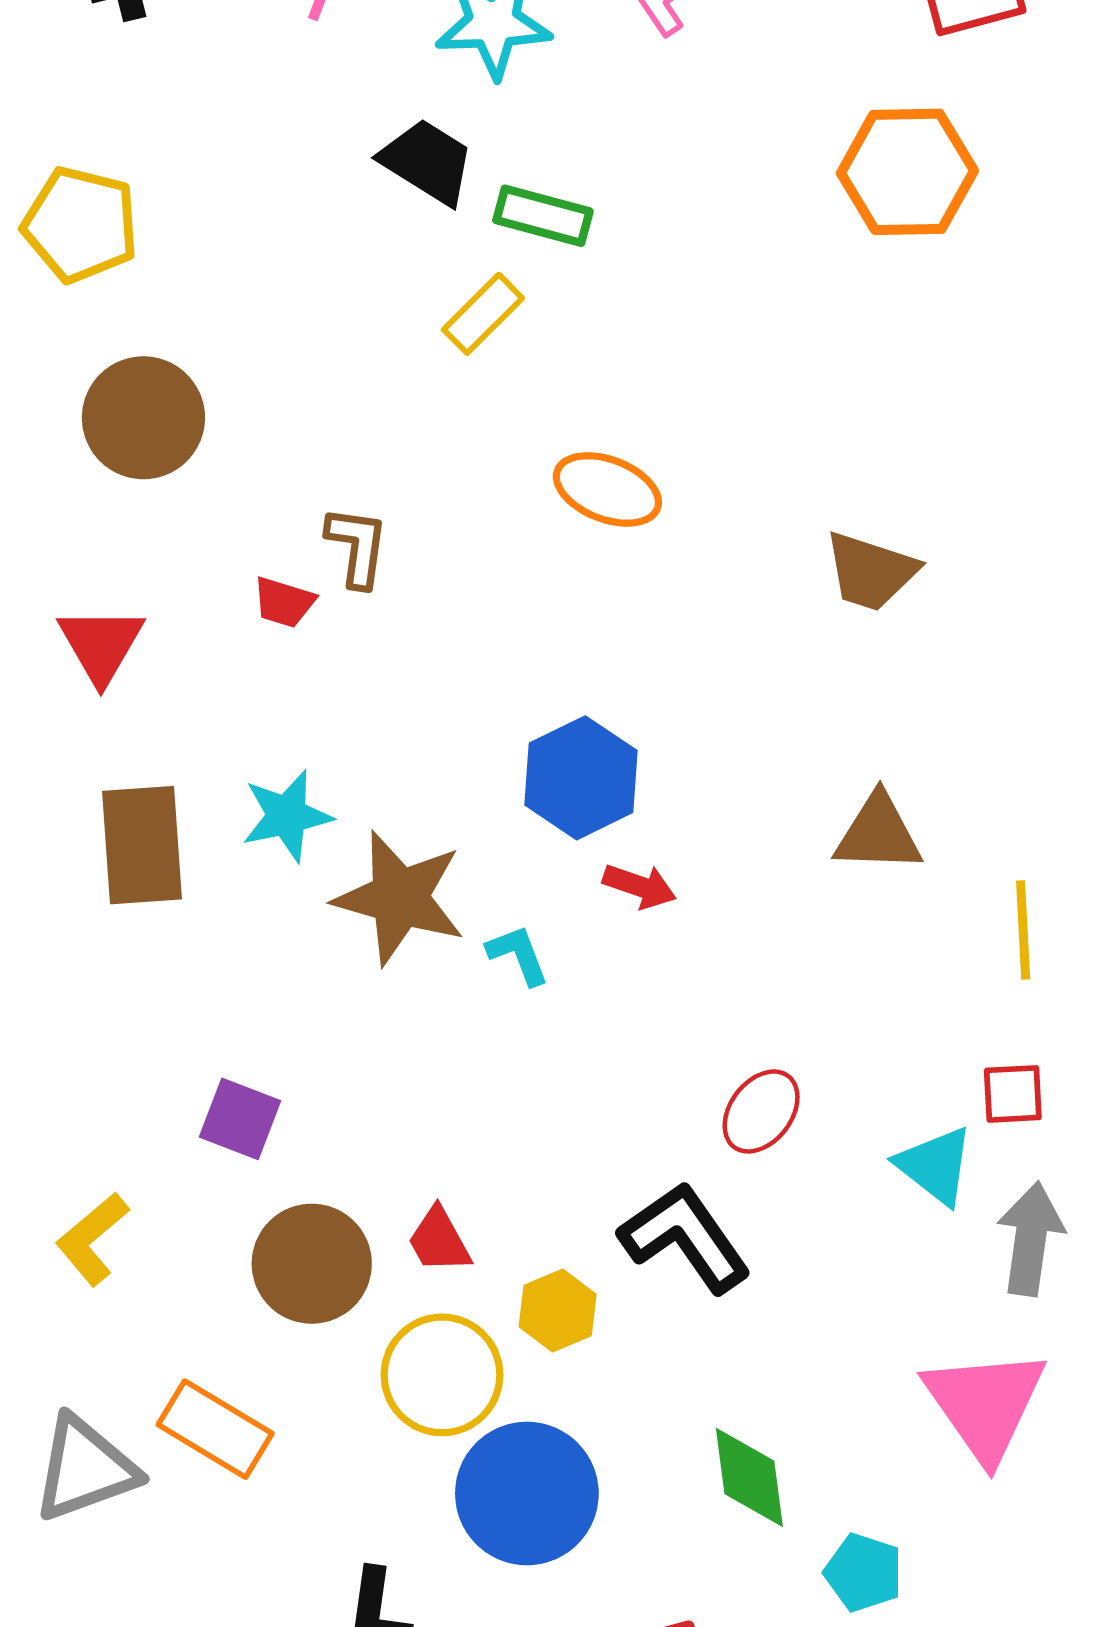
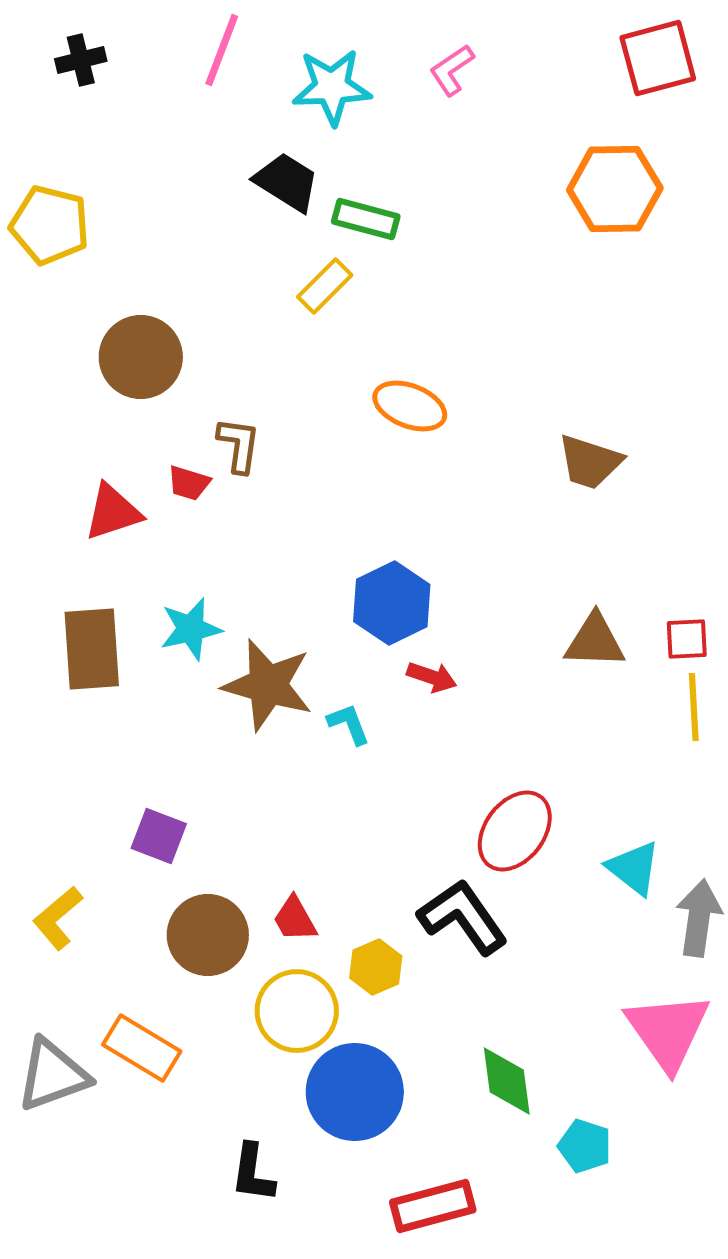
brown circle: (143, 418) -> (141, 357), moved
red triangle: (101, 645) -> (113, 512), moved, turned 42
red square: (1013, 1094) -> (687, 639), moved
red ellipse: (761, 1111) -> (515, 831), size x1.4

